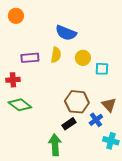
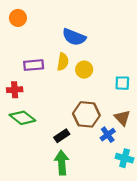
yellow circle: (83, 58) -> (84, 70), moved
cyan square: (102, 69) -> (122, 83), moved
black rectangle: (69, 124) -> (62, 136), moved

